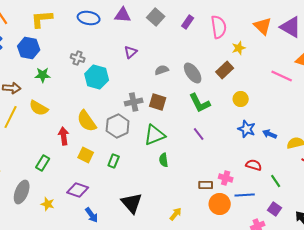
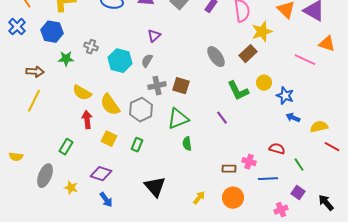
yellow star: (239, 48) -> (262, 32), size x1.5
gray cross: (78, 58) -> (91, 47), moved
gray semicircle: (162, 70) -> (147, 61), moved, turned -40
green L-shape: (200, 103) -> (238, 91), moved
yellow semicircle: (39, 108) -> (82, 93), moved
blue star: (247, 129) -> (285, 96), moved
orange circle: (220, 204) -> (233, 198), moved
blue arrow: (92, 215) -> (106, 200), moved

